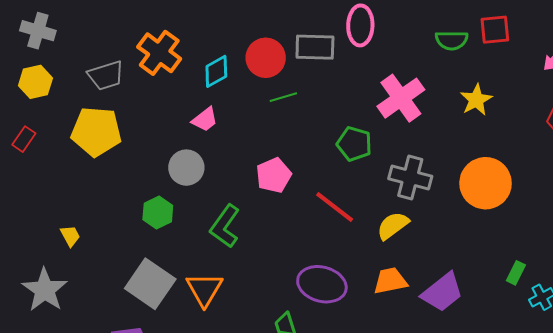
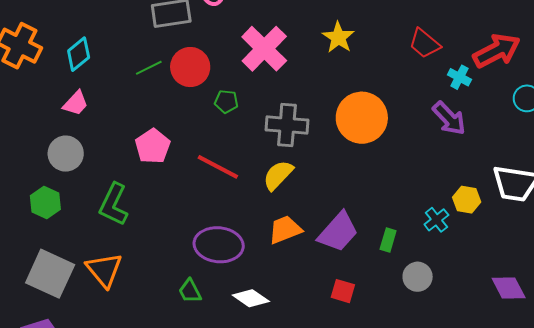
red circle: (266, 58) -> (190, 67), moved
green pentagon: (354, 144) -> (226, 102), size x0.7
green rectangle: (516, 273) -> (388, 240), moved

